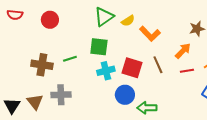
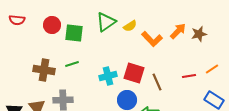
green square: (99, 47) -> (74, 33), moved
orange arrow: (183, 51) -> (178, 31), moved
brown line: (158, 65) -> (157, 82), moved

